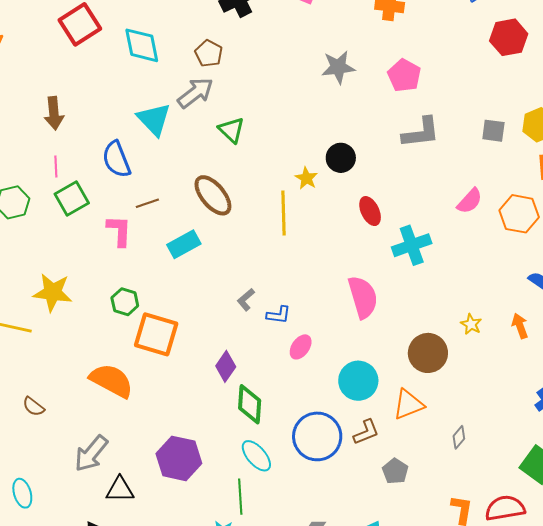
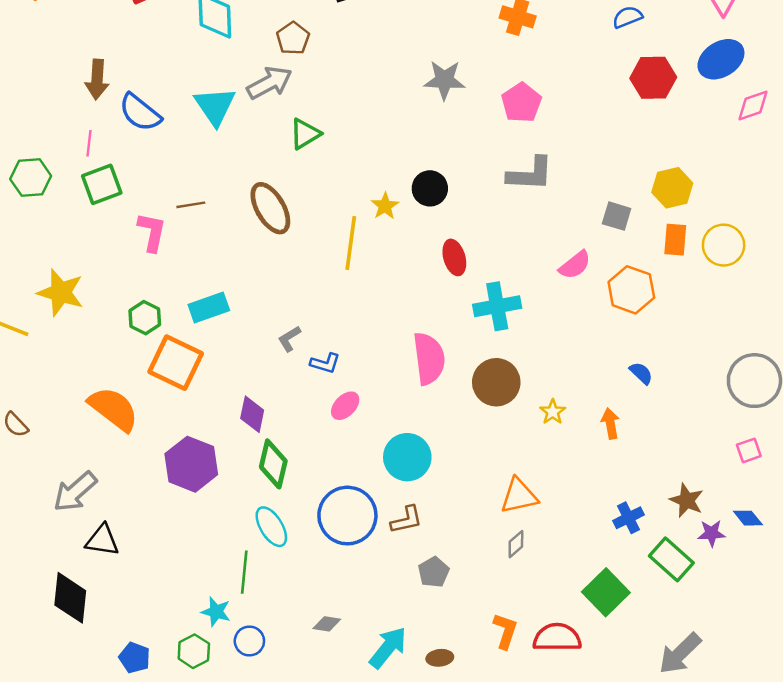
green triangle: (231, 130) -> (305, 134), turned 36
gray square: (493, 131) -> (617, 216), moved
blue semicircle: (116, 159) -> (140, 112), moved, turned -39
cyan rectangle: (184, 244) -> (209, 308), moved
brown circle: (428, 353) -> (496, 382), moved
purple diamond: (226, 366) -> (252, 414), turned -32
orange triangle: (408, 404) -> (519, 496), moved
purple hexagon: (179, 458) -> (191, 464), moved

